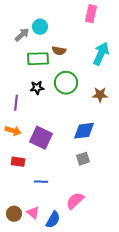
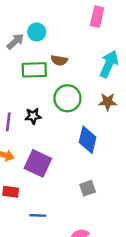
black star: (37, 88) -> (33, 116), moved
brown star: (100, 95) -> (108, 102), moved
blue diamond: (84, 131) -> (88, 140), moved, turned -70

